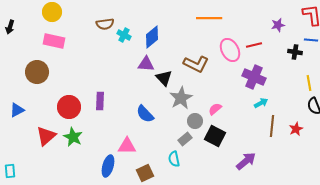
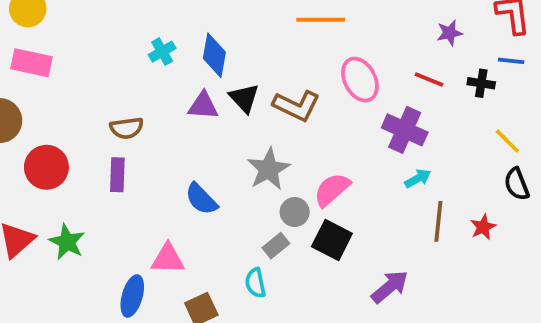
brown semicircle: (105, 24) -> (127, 128), moved
cyan cross: (124, 35) -> (162, 52), turned 32
blue diamond: (152, 37) -> (214, 55), turned -40
red line: (254, 45) -> (429, 80), moved, turned 35
black triangle: (164, 78) -> (244, 98), moved
yellow line: (309, 83) -> (507, 141), turned -35
red circle: (69, 107) -> (46, 167), moved
pink semicircle: (215, 109) -> (332, 190), size x1.5

